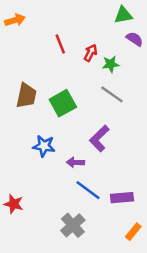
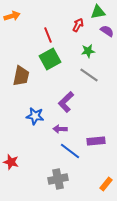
red arrow: (91, 53) -> (78, 25), moved
green square: (63, 103) -> (50, 59), moved
purple L-shape: (99, 138) -> (66, 102), moved
purple rectangle: (122, 198) -> (96, 141), moved
gray cross: (73, 225) -> (58, 179), turned 30

